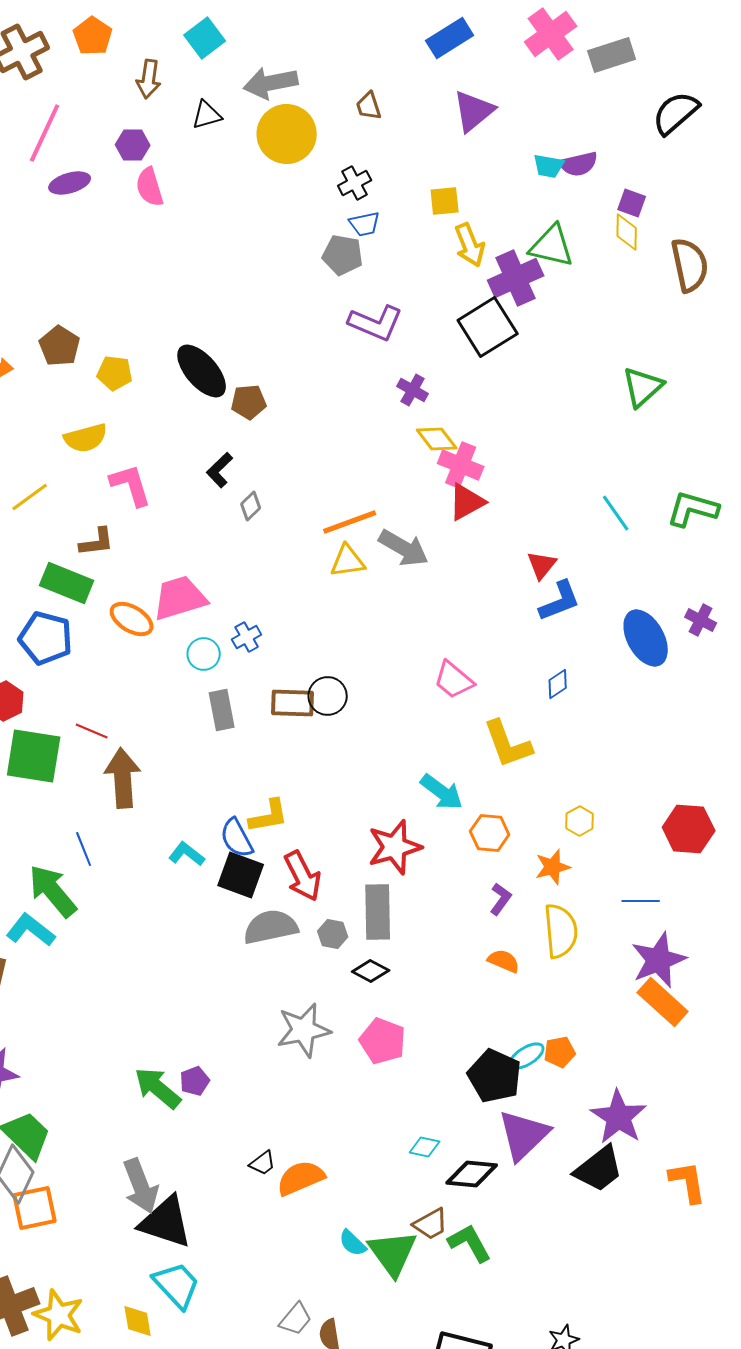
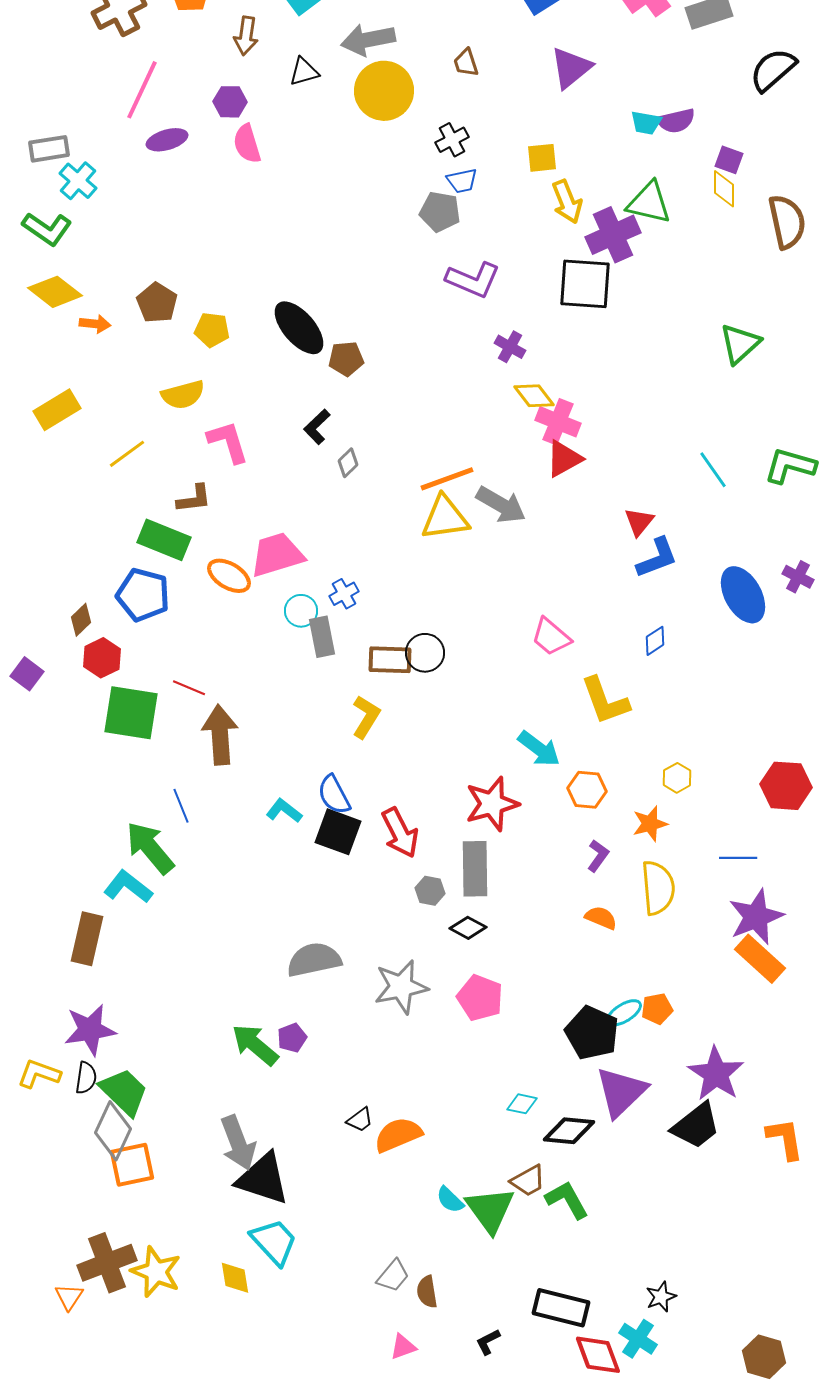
black square: (488, 327) -> (585, 284), turned 36
yellow triangle: (348, 561) -> (445, 518), size x1.4
gray rectangle: (222, 710) -> (322, 637), moved
yellow L-shape: (269, 816) -> (366, 717), moved, turned -48
gray semicircle: (271, 927) -> (314, 960), moved

